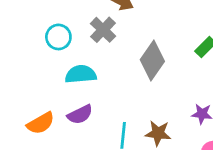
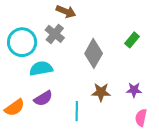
cyan circle: (58, 37) -> (22, 42), size x1.5
brown star: (158, 133) -> (101, 92), moved

